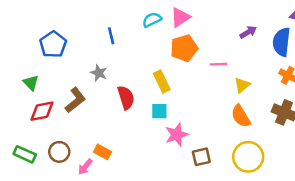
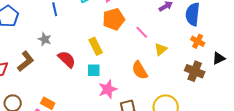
pink line: (219, 64) -> (142, 32), turned 48
red semicircle: (126, 98) -> (67, 59), turned -30
orange semicircle: (241, 116) -> (140, 70), moved

